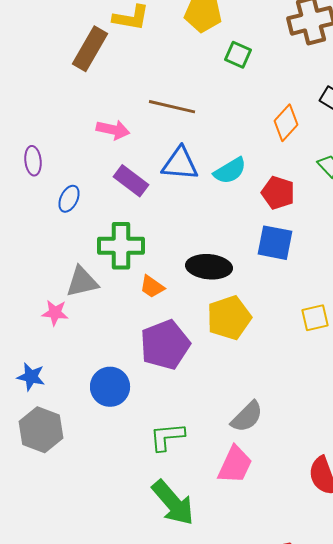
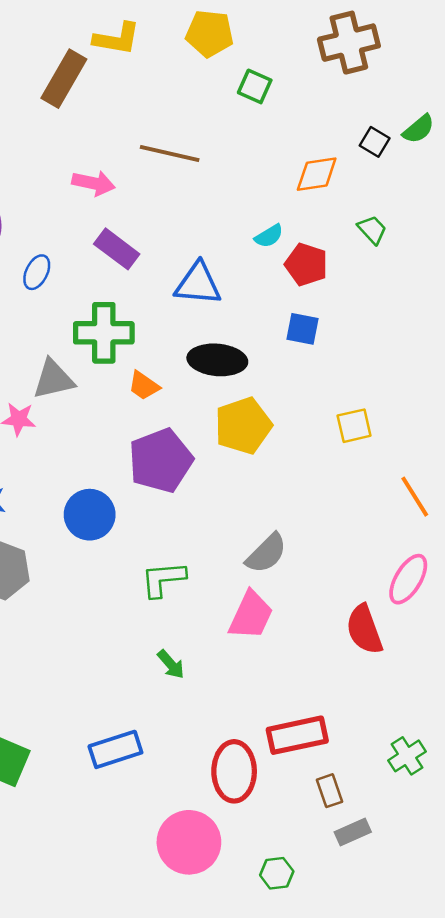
orange diamond: (286, 123) -> (317, 174), turned 39
blue triangle: (180, 164) -> (198, 284), moved
cyan semicircle: (230, 171) -> (269, 236), moved, size x0.7
blue square: (275, 243) -> (302, 329), size x0.7
green arrow: (173, 503) -> (171, 664), size x0.5

